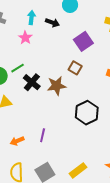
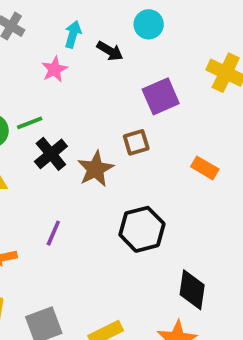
brown square: (75, 68) -> (136, 142), turned 32
brown star: (57, 86) -> (96, 169), turned -30
purple line: (43, 135) -> (53, 233), moved

